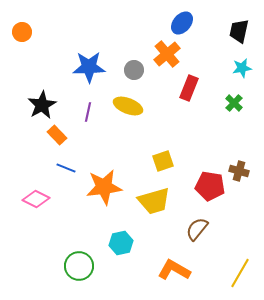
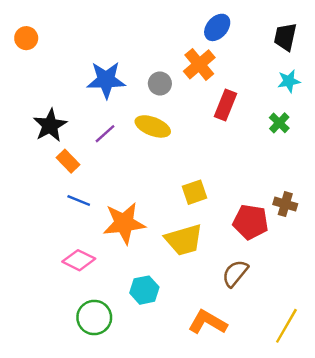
purple line: (88, 112) -> (105, 134), turned 36
pink diamond: (36, 199) -> (79, 260), moved

